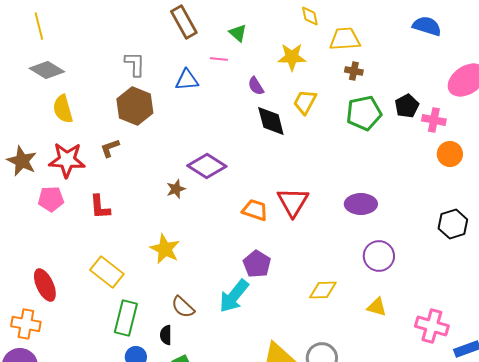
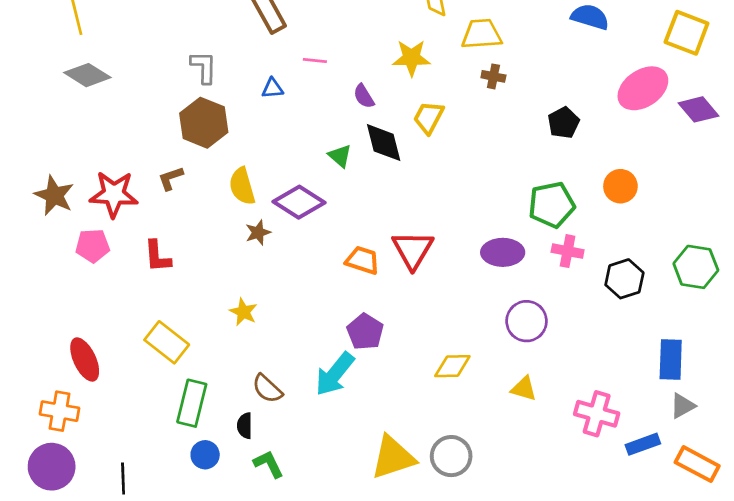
green triangle: (238, 33) -> (340, 156), moved
blue triangle: (187, 80) -> (273, 88), size x0.7
yellow semicircle: (63, 109) -> (242, 186), moved
green pentagon: (364, 113) -> (552, 205), moved
pink cross: (434, 120) -> (568, 251), moved
yellow star: (165, 249) -> (243, 312), size x0.7

